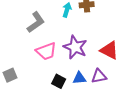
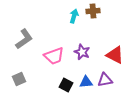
gray L-shape: (36, 22) -> (24, 39), moved
purple star: (75, 47) -> (82, 52), size x0.7

